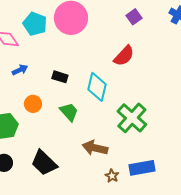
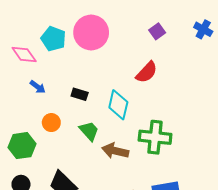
blue arrow: (20, 70) -> (38, 87), turned 63
green cross: (132, 118) -> (155, 137), turned -36
brown arrow: (95, 148) -> (115, 151), moved

